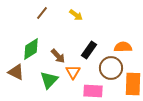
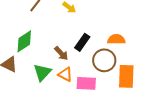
brown arrow: (58, 56) -> (61, 53), moved
orange triangle: (73, 72) -> (65, 74), moved, turned -35

